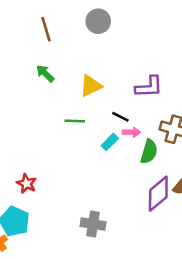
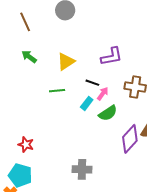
pink arrow: (132, 132) -> (103, 94), turned -48
green semicircle: (149, 152) -> (108, 113), moved, turned 48

